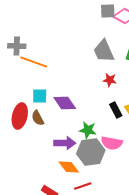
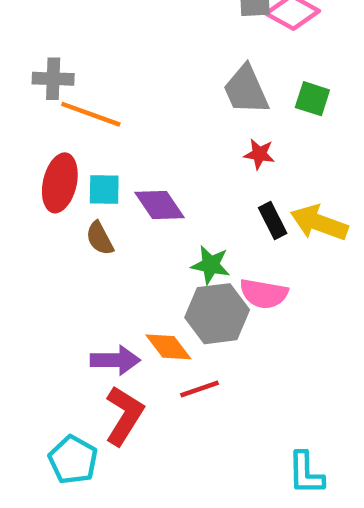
red ellipse: (20, 116) -> (60, 183), moved
purple arrow: (65, 143) -> (115, 360), moved

